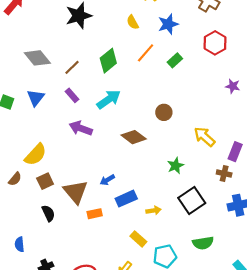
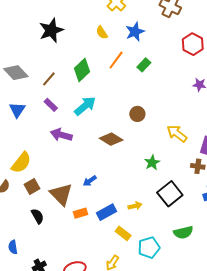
red hexagon: (215, 43) -> (193, 44), moved
blue rectangle: (126, 199) -> (107, 212), moved

